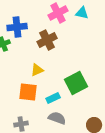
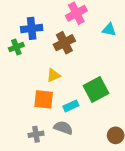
cyan triangle: (82, 13) -> (109, 30), moved
gray semicircle: (57, 118) -> (63, 128), moved

